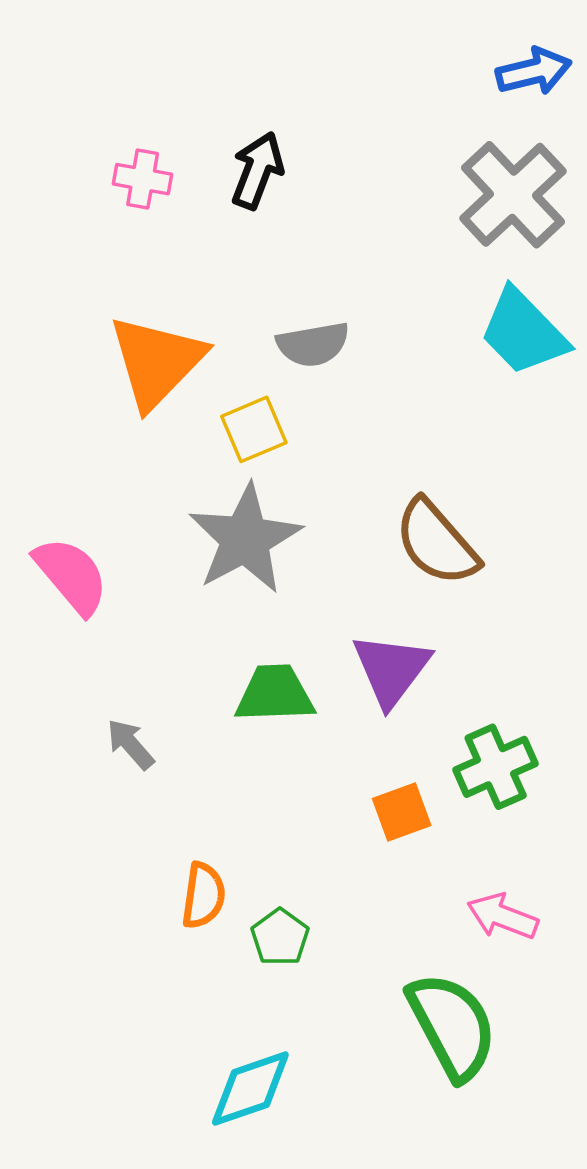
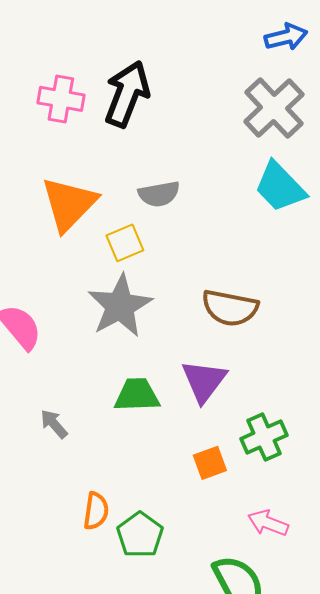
black arrow: (257, 170) -> (127, 94), size x1.5
pink cross: (143, 179) -> (61, 99), size x1.4
brown semicircle: (436, 543) -> (230, 308), turned -38
green pentagon: (280, 937) -> (140, 535), size x1.4

